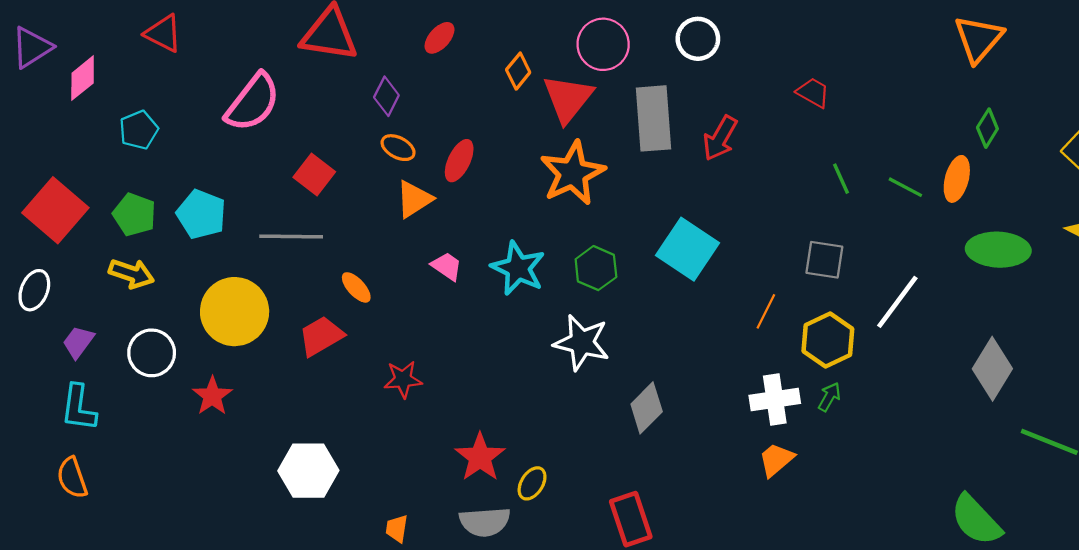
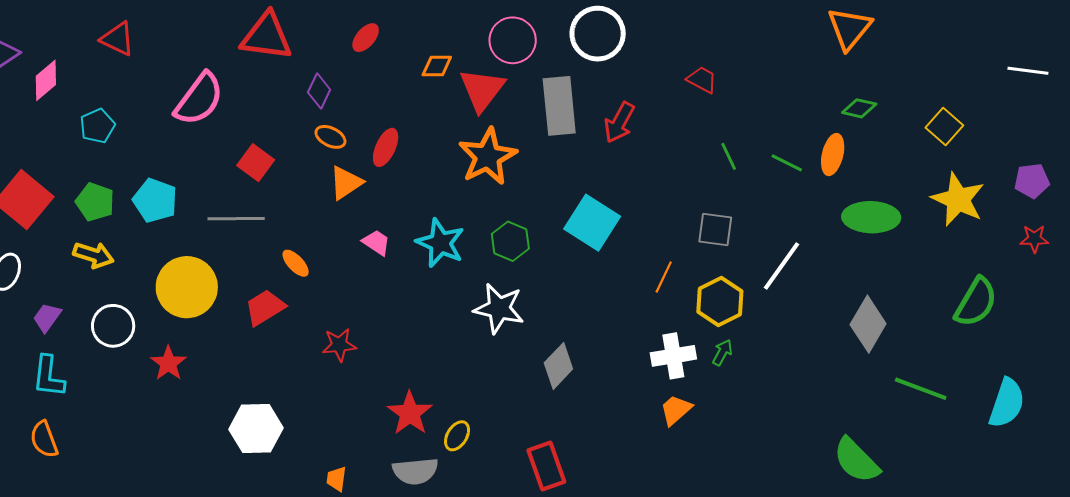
white circle: (698, 39) -> (598, 34), size x1.4
orange diamond: (518, 71) -> (437, 66), turned 52
green diamond: (987, 128) -> (859, 108), turned 72

